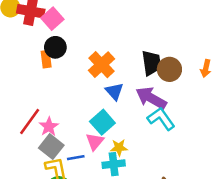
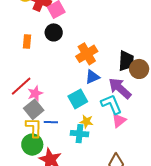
orange rectangle: (46, 59) -> (27, 42), moved
blue triangle: (114, 91) -> (92, 77), turned 35
cyan L-shape: (161, 119) -> (111, 104), moved
pink triangle: (95, 141) -> (119, 121), moved

